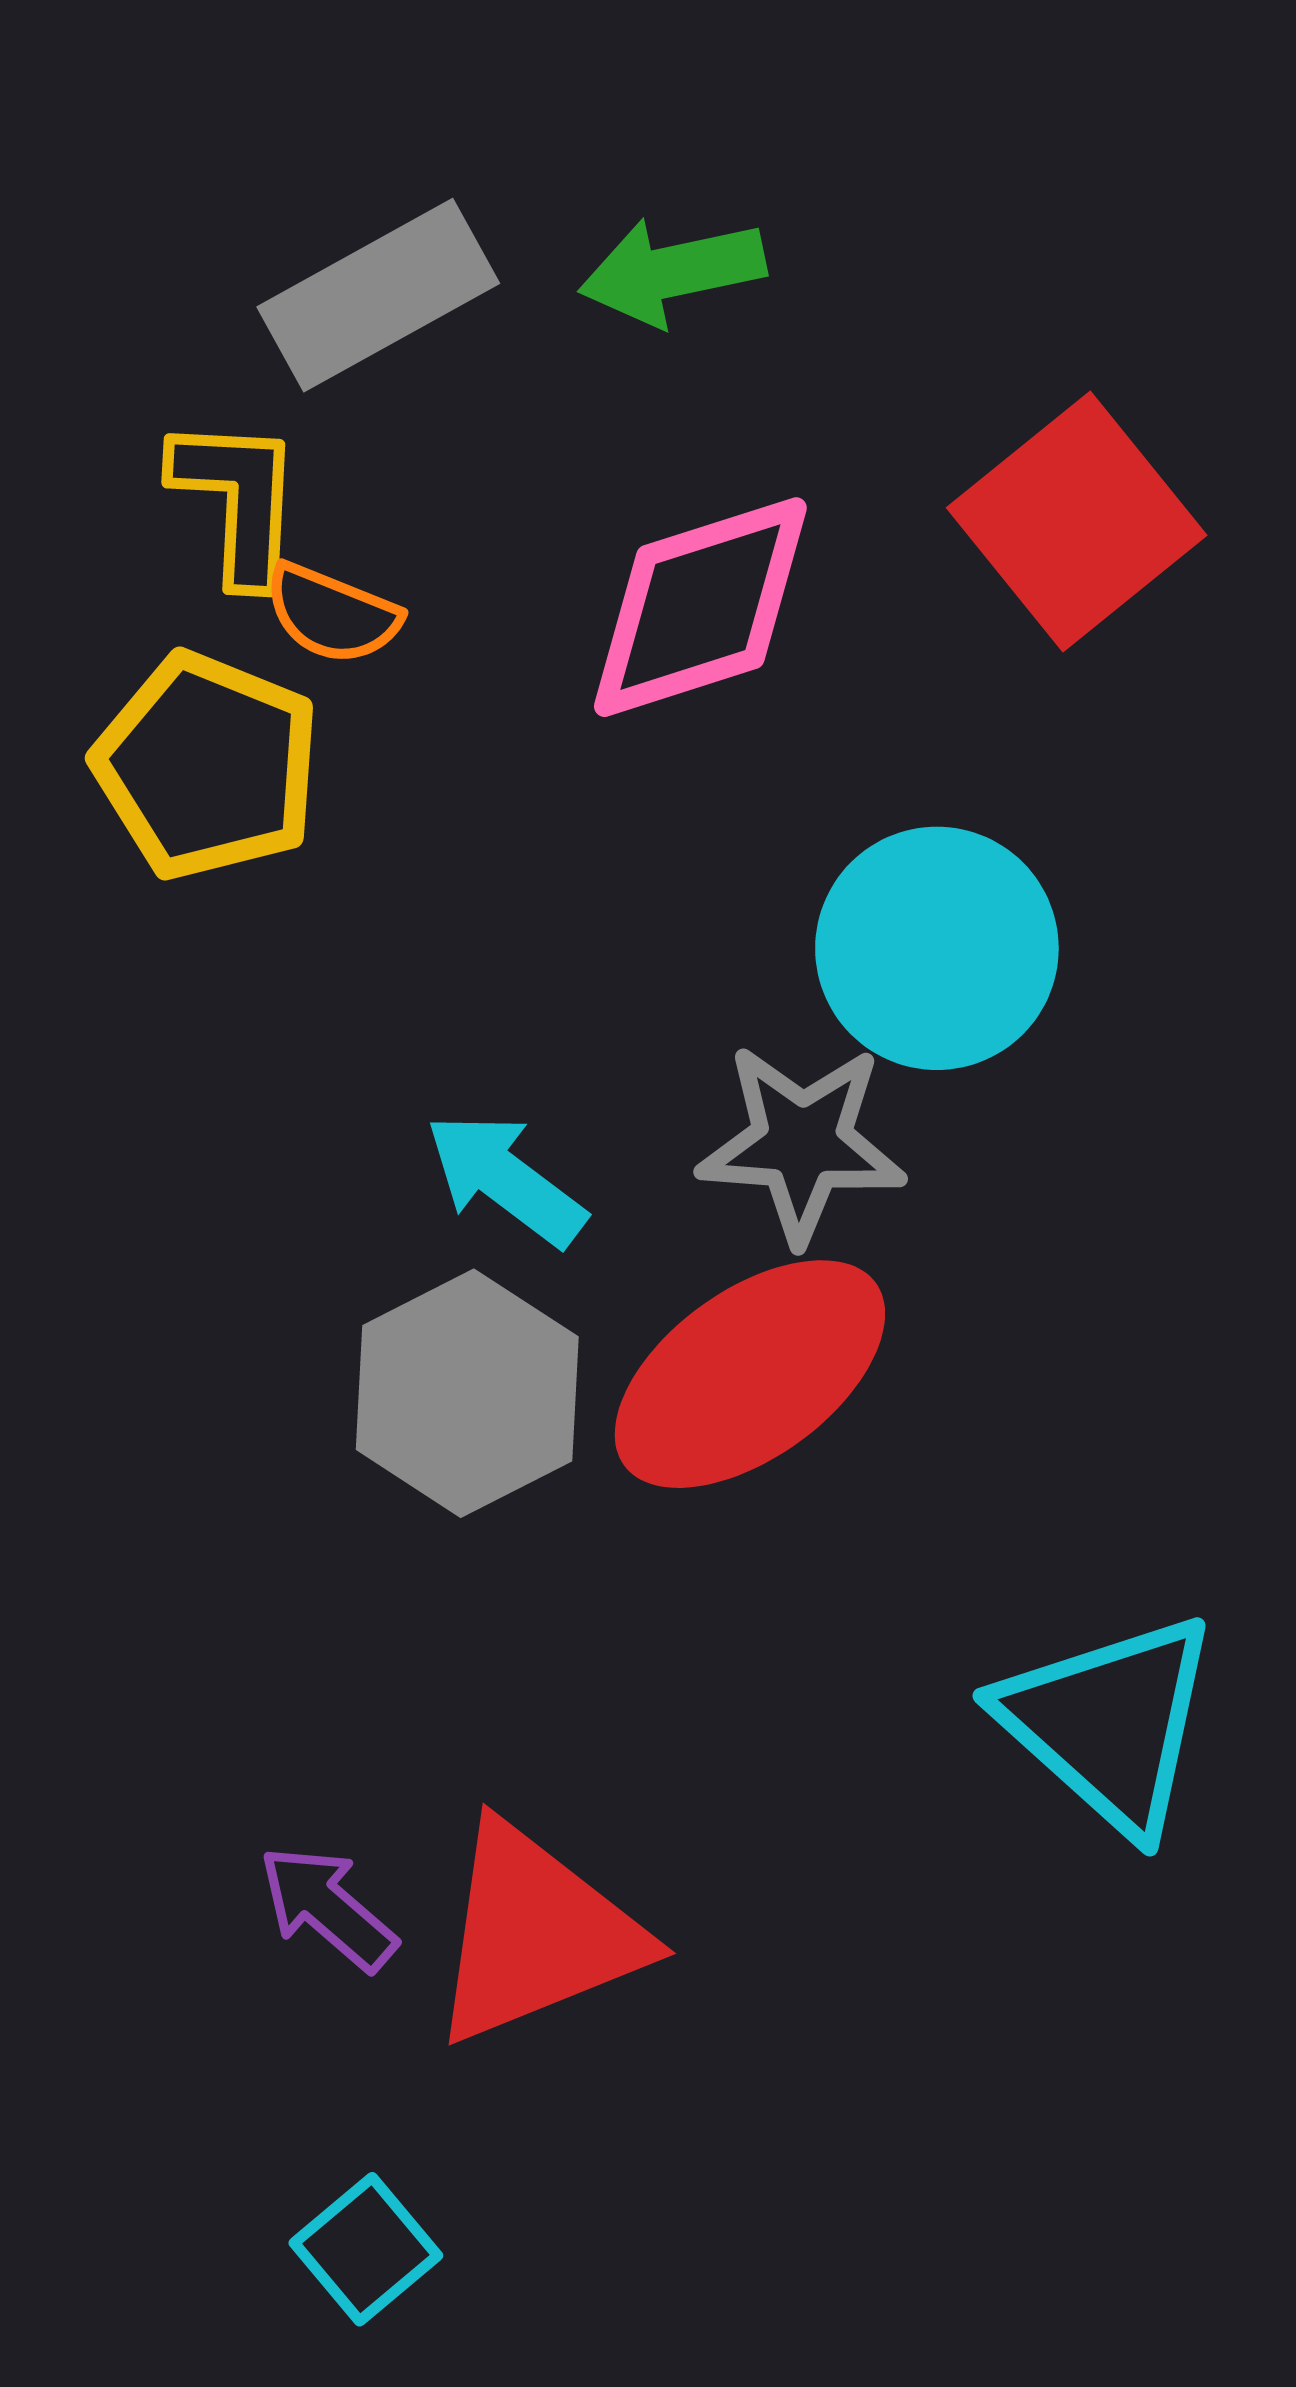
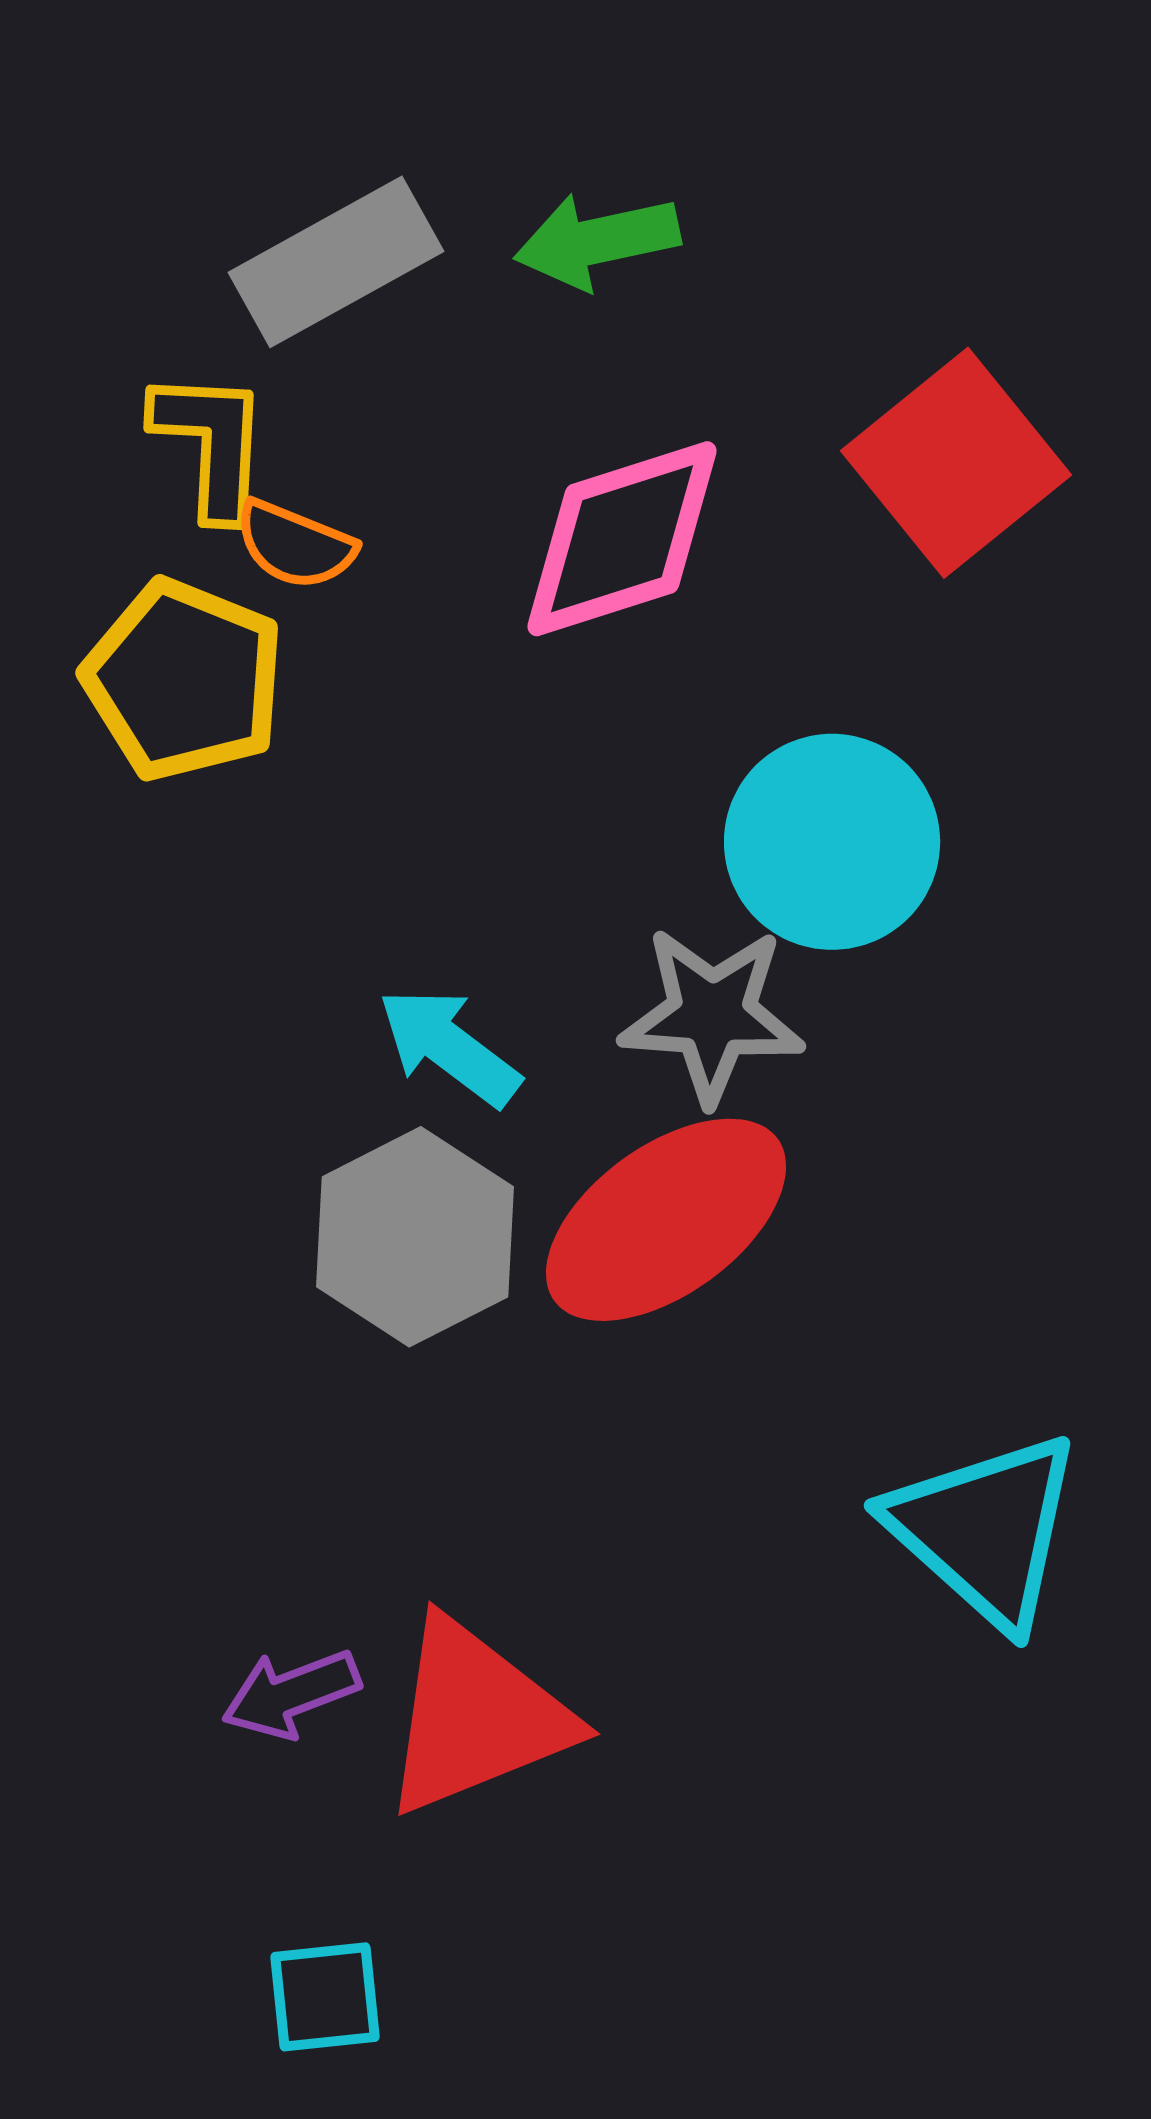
purple arrow: (328, 1908) -> (291, 1694), turned -62
cyan square: (366, 2249) -> (325, 1997), turned 34

